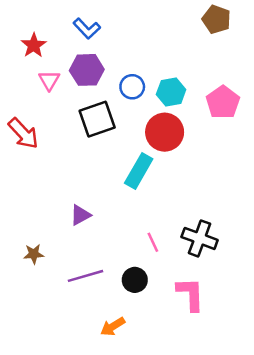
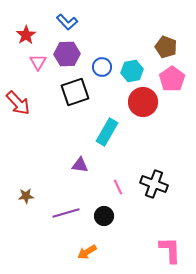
brown pentagon: (216, 19) -> (166, 47), moved
red circle: (165, 132) -> (143, 102), moved
purple triangle: (80, 215) -> (80, 165), moved, turned 36
pink L-shape: (191, 294) -> (170, 250), moved

